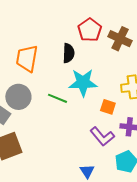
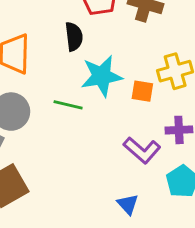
orange square: (108, 107) -> (142, 91), moved

